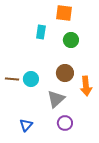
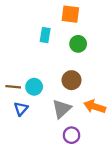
orange arrow: (86, 86) -> (95, 107), moved, turned 114
blue triangle: (26, 125) -> (21, 109), moved

